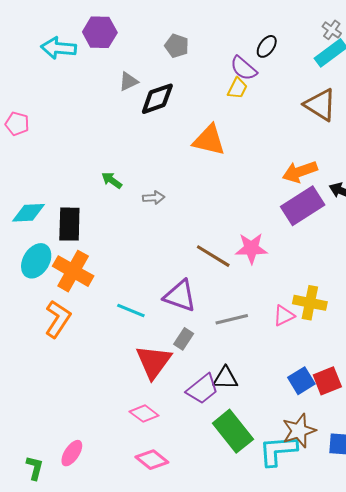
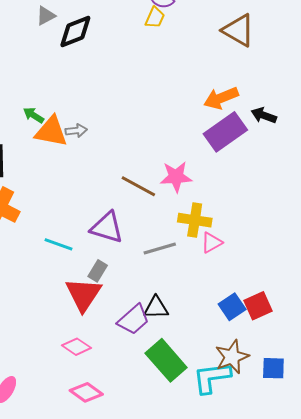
orange triangle: (209, 140) -> (51, 132), moved
yellow cross: (310, 303) -> (195, 220), moved
gray rectangle: (184, 339) -> (98, 271), moved

